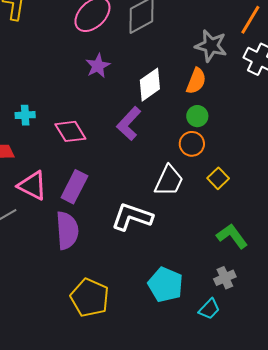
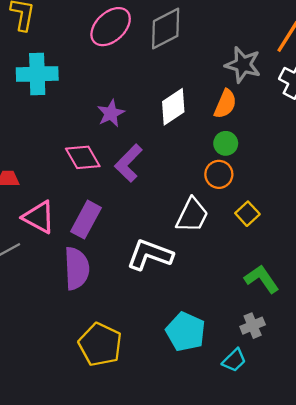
purple star: (98, 66) -> (111, 113), moved
cyan cross: (25, 115) -> (37, 74), moved, size x1.8
purple L-shape: (129, 124) -> (128, 163), moved

